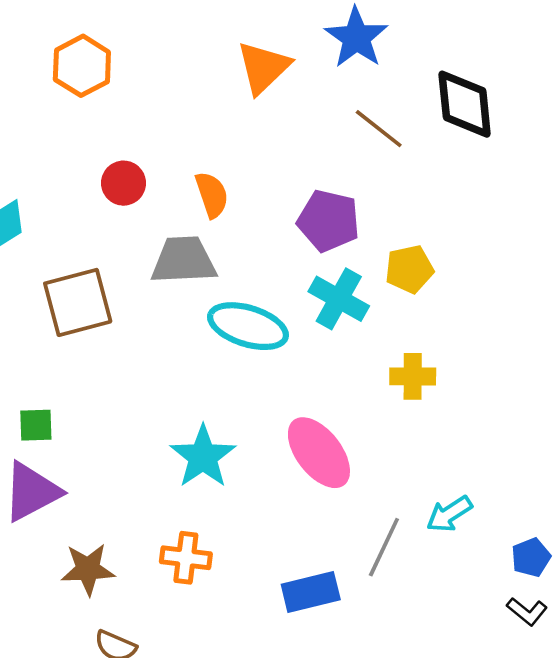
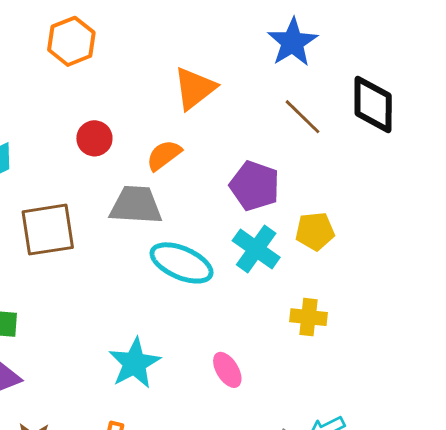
orange triangle: (263, 68) -> (195, 88), moved
orange semicircle: (212, 195) -> (164, 155), turned -114
pink ellipse: (319, 453) -> (227, 370), size x0.6

